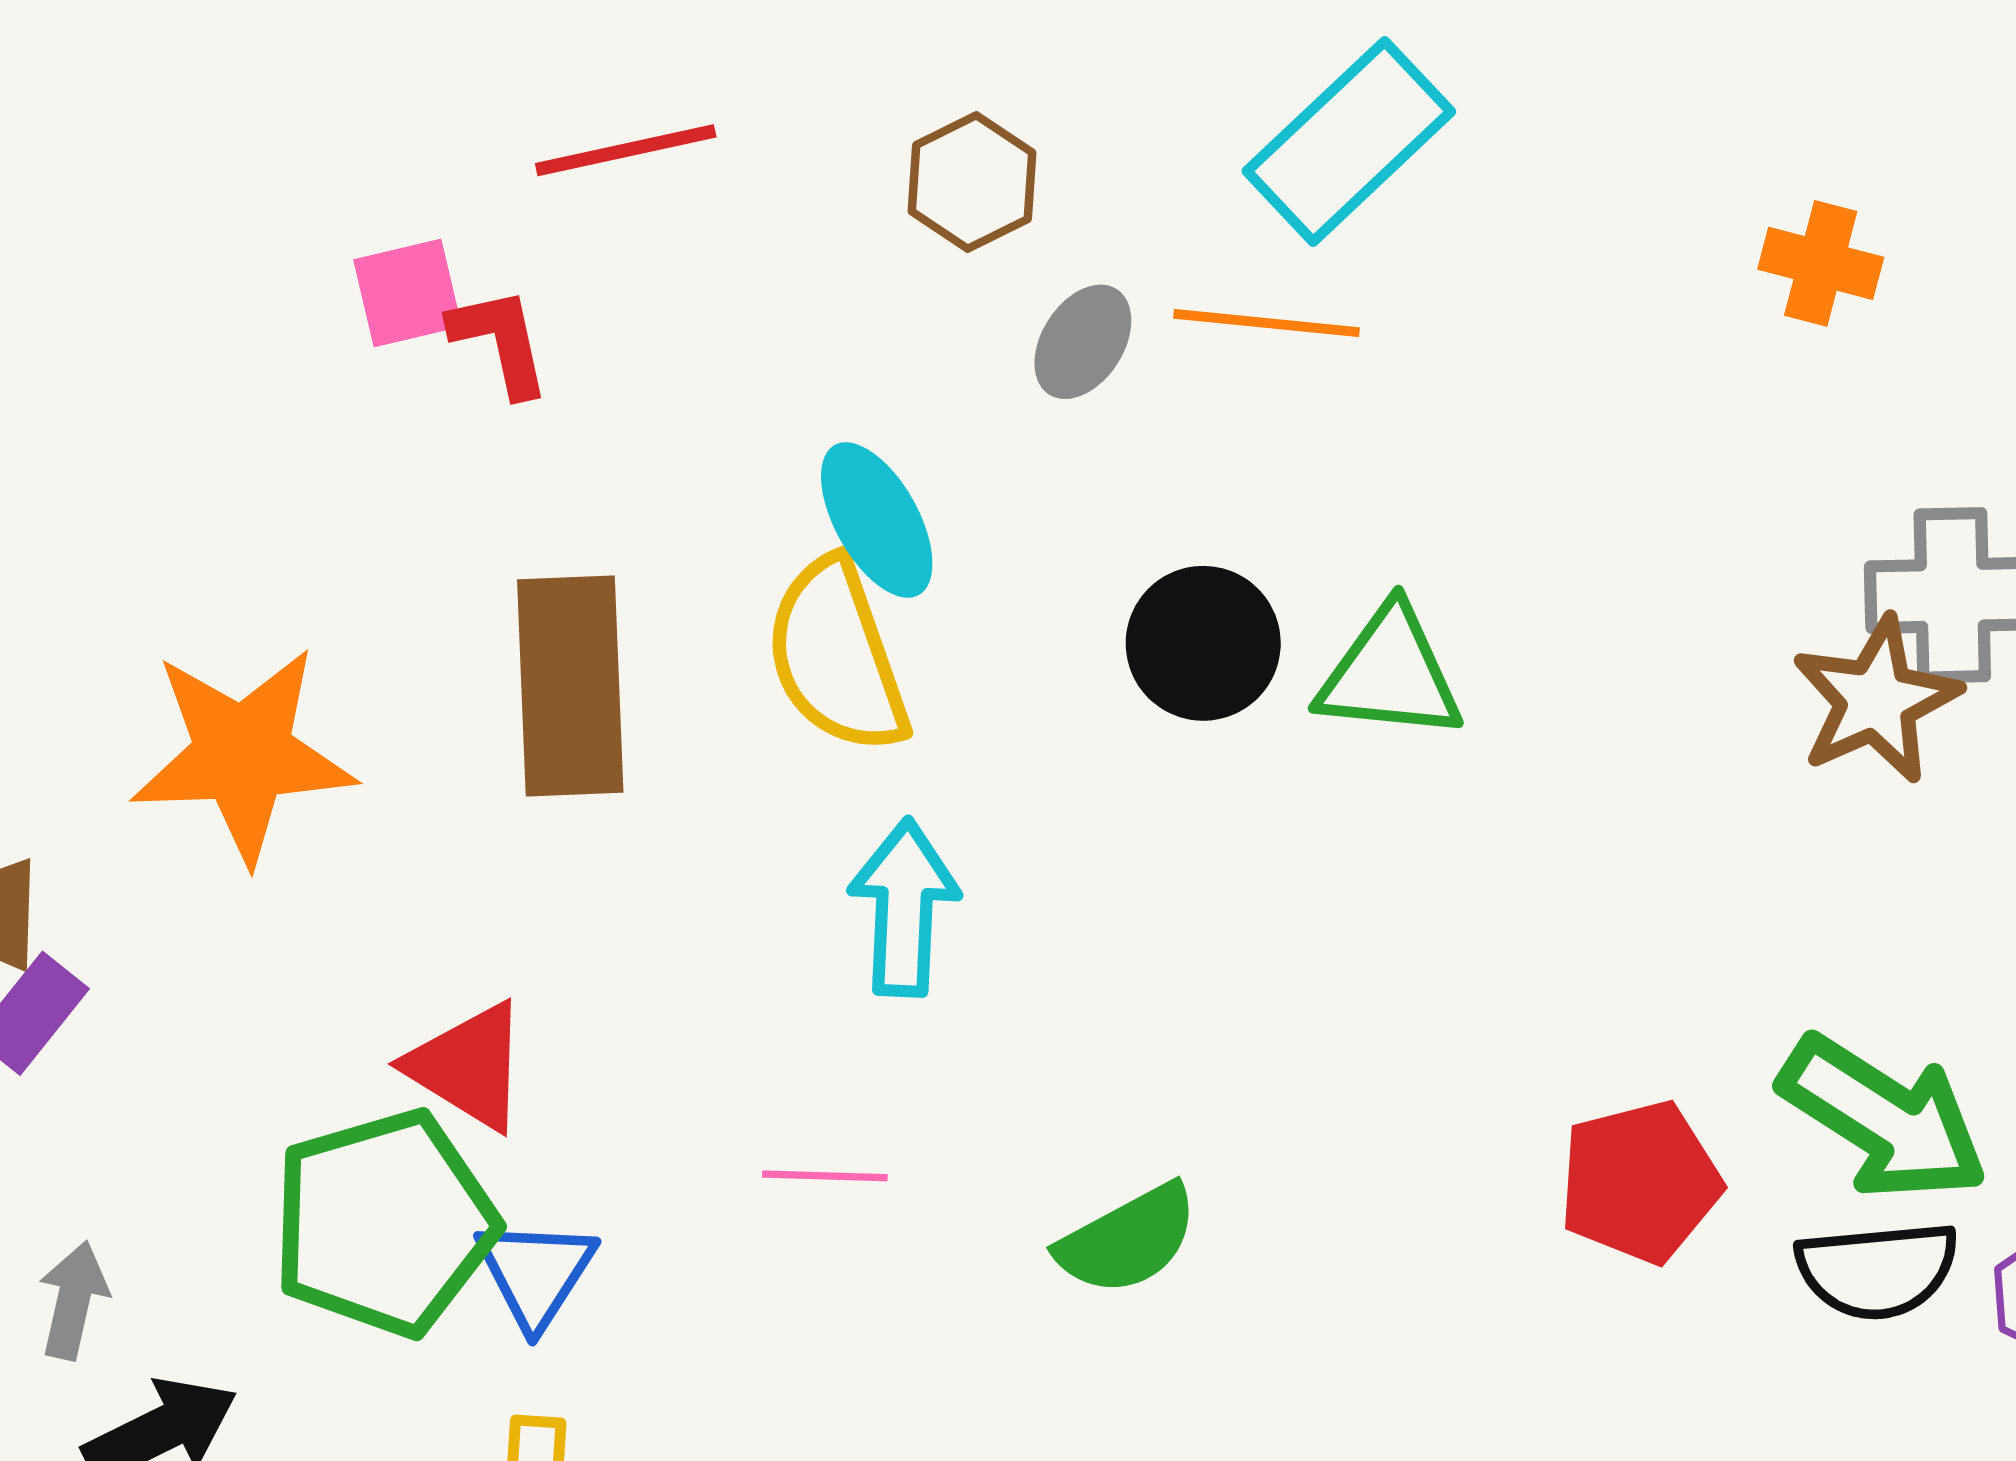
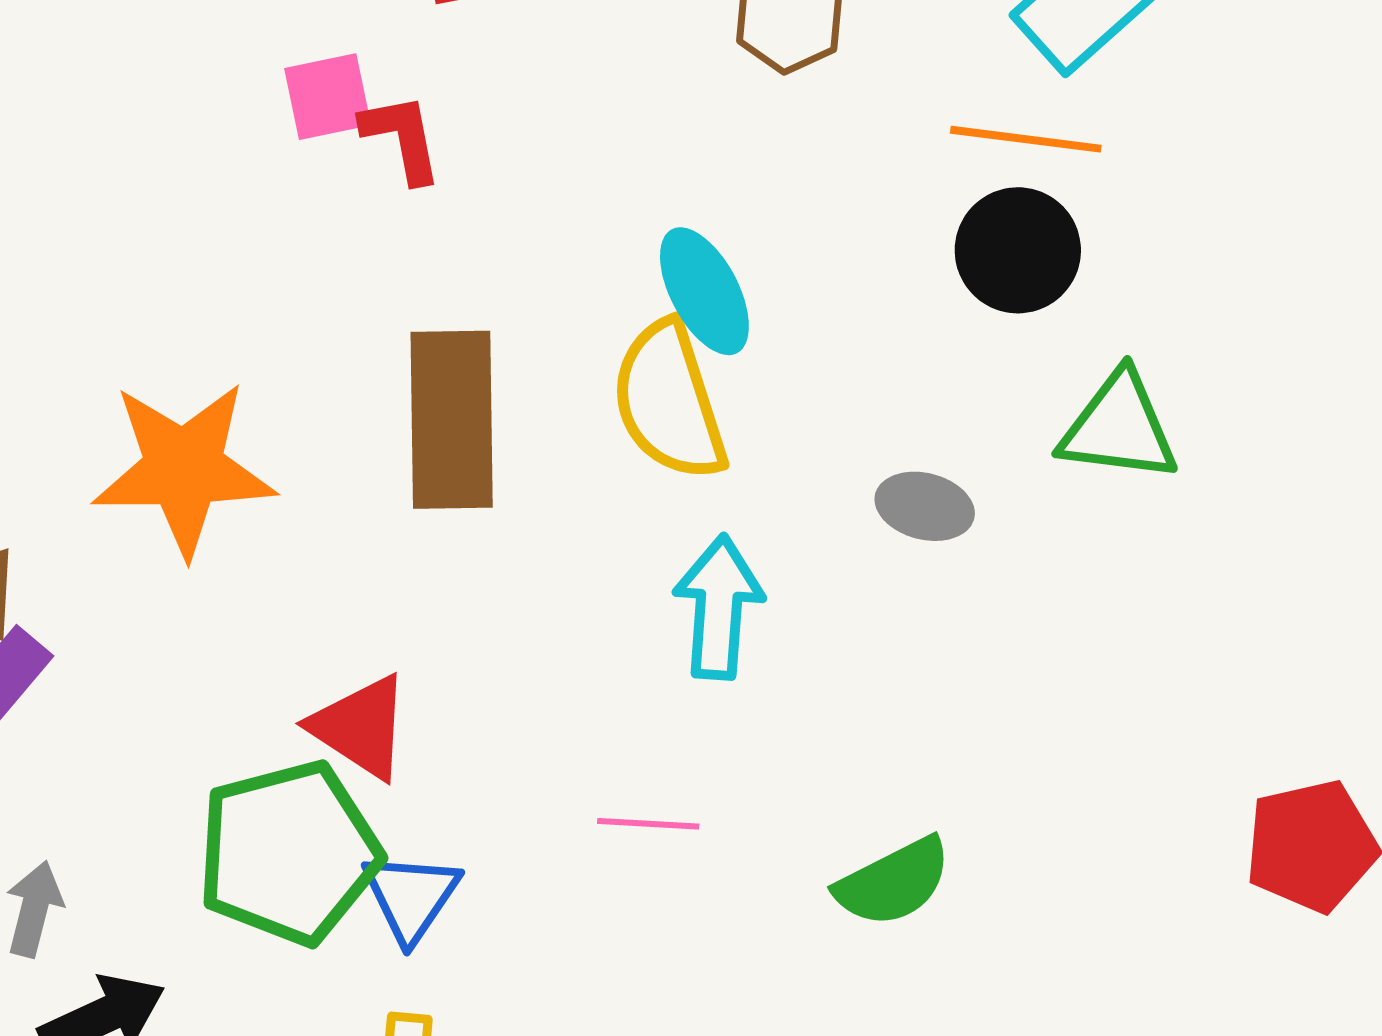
gray ellipse: (1083, 342) -> (925, 506), moved, turned 70
black circle: (1203, 643) -> (1018, 250), moved

